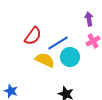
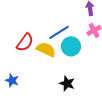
red semicircle: (33, 36) -> (25, 42), moved

